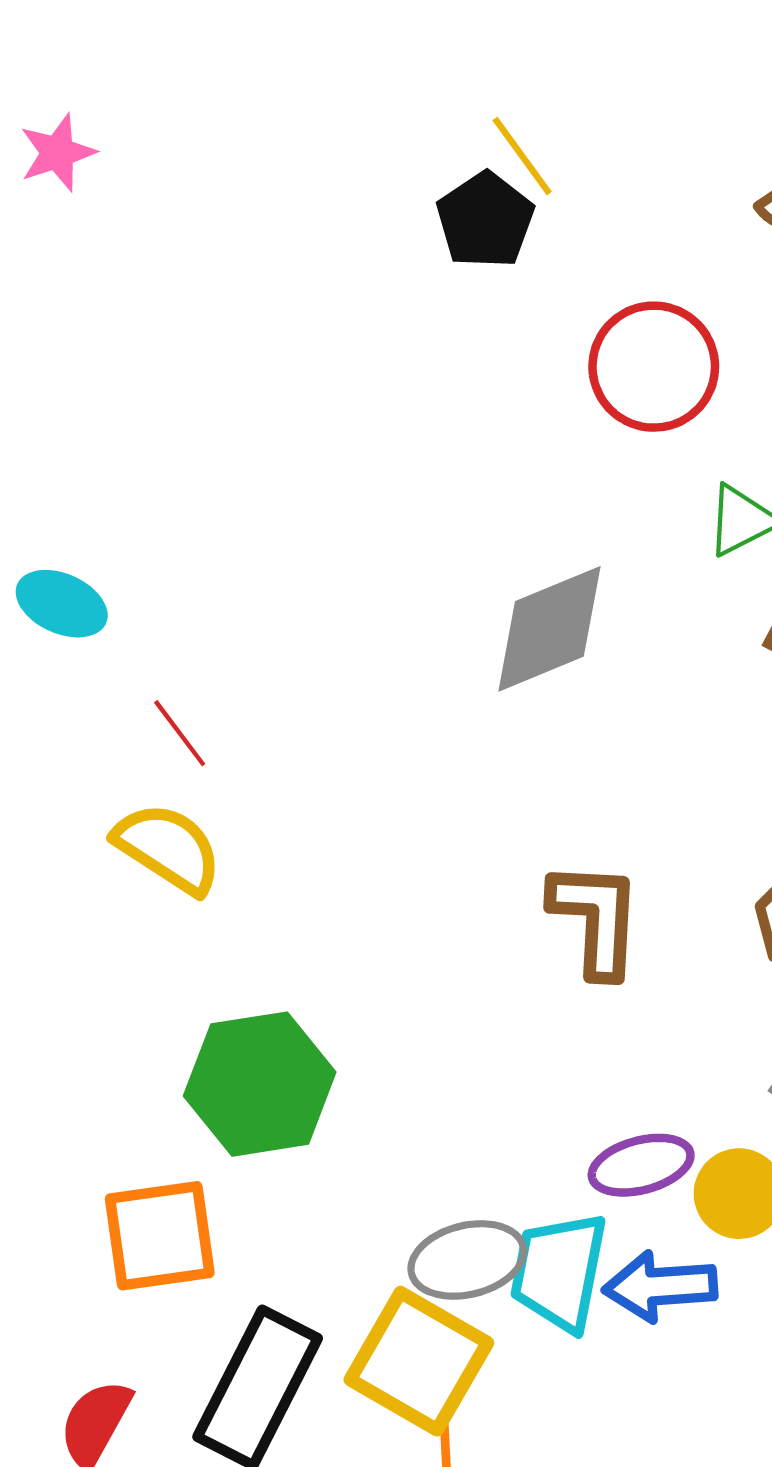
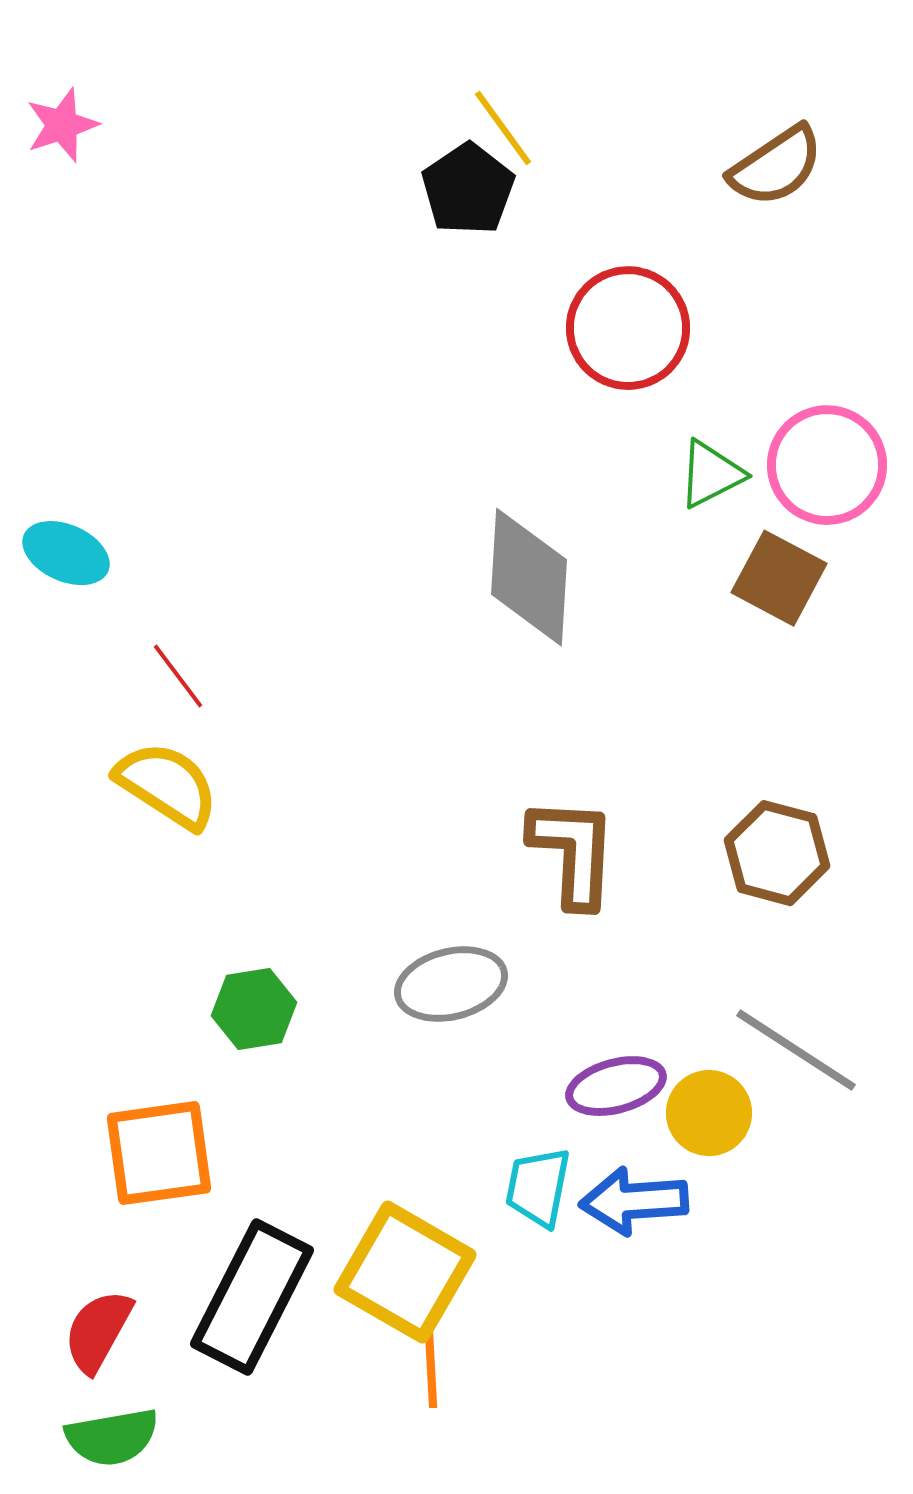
gray diamond: (549, 629) -> (529, 577), turned -64
green hexagon: (260, 1084) -> (254, 1009), size x0.6
gray ellipse: (467, 1260) -> (451, 984), moved
cyan trapezoid: (559, 1272) -> (538, 1187), size x0.7

